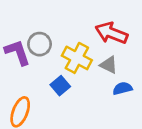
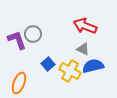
yellow cross: (77, 58) -> (70, 71), moved
blue semicircle: (122, 88) -> (93, 66), size x1.5

